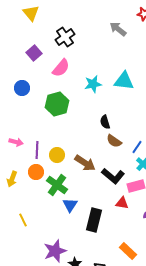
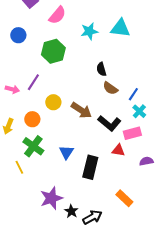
purple line: (37, 150) -> (33, 82), moved, turned 30
green cross: (57, 185) -> (33, 146), moved

